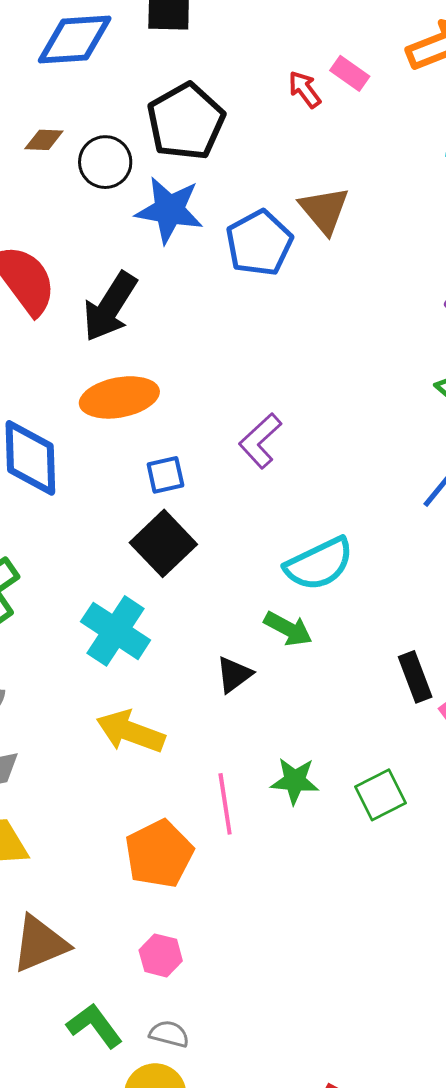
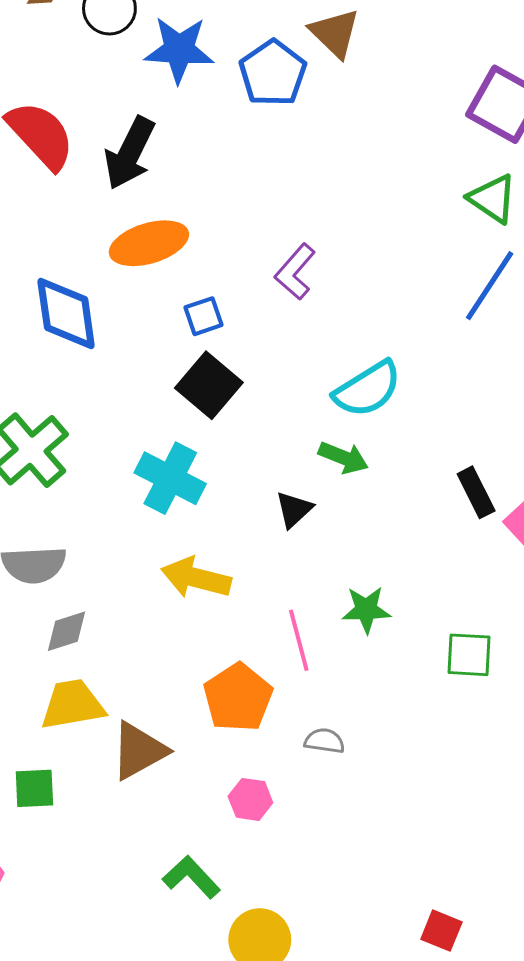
green square: (381, 795) -> (469, 655), moved, turned 36
brown triangle: (40, 944) -> (139, 751), moved
gray semicircle: (169, 1034) -> (325, 741), moved

